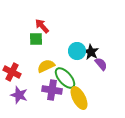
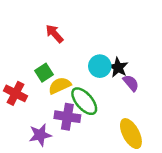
green square: (36, 39) -> (44, 73), moved, turned -32
purple star: (19, 95) -> (40, 135), moved, turned -30
yellow ellipse: (79, 98) -> (131, 134), moved

